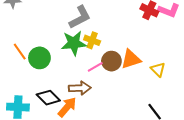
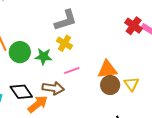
yellow cross: (92, 40) -> (64, 43), moved
green star: (74, 43) -> (43, 56), moved, size x0.7
brown circle: (111, 61) -> (110, 85), moved

